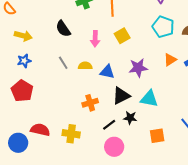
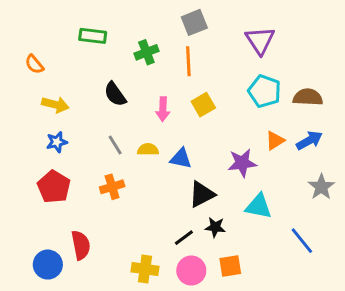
purple star: (138, 68) -> (242, 163), moved
cyan triangle: (149, 99) -> (259, 206), moved
orange cross: (90, 103) -> (112, 187), moved
red semicircle: (40, 130) -> (81, 245), turned 66
yellow cross: (71, 134) -> (145, 269), moved
orange square: (157, 136) -> (230, 266), moved

